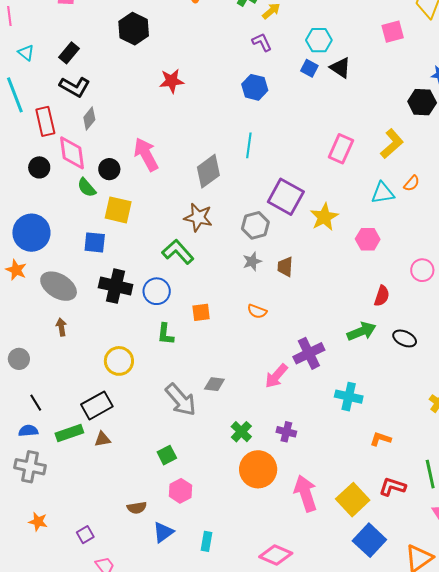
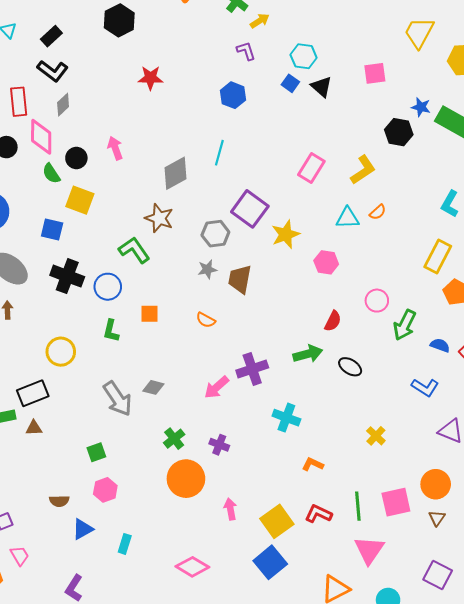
pink square: (393, 32) -> (375, 73), moved
pink arrow: (146, 154) -> (115, 148), size x0.7
brown trapezoid: (285, 267) -> (240, 279), size x1.4
pink arrow: (306, 493) -> (230, 509), size x0.6
blue square: (369, 540) -> (270, 562), moved

